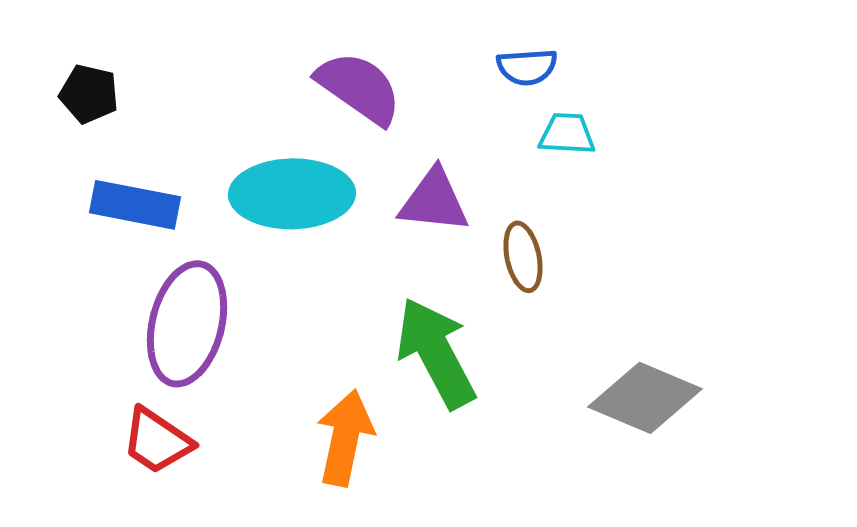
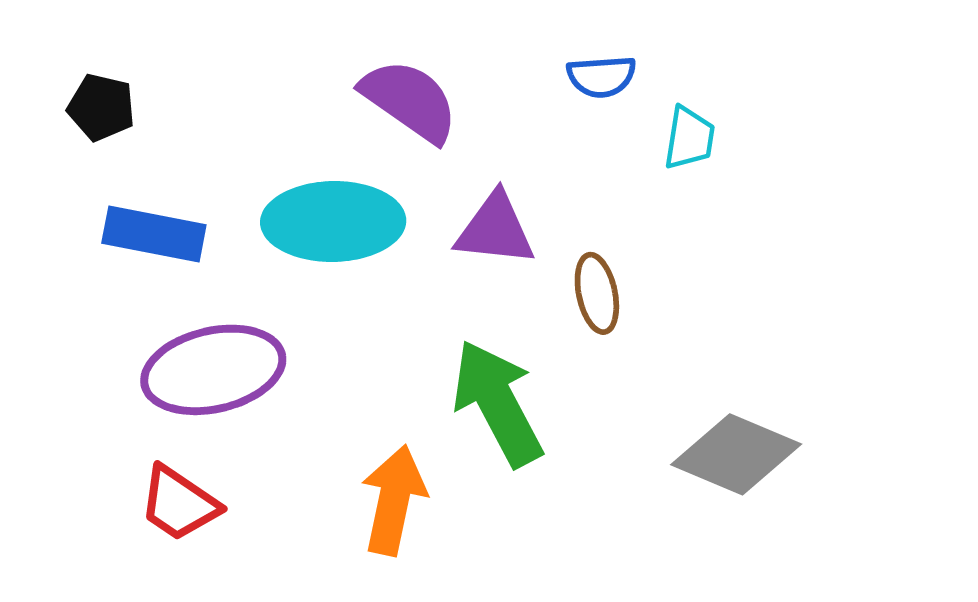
cyan trapezoid: (567, 134) -> (689, 138), moved, turned 96
purple ellipse: (187, 324) -> (213, 370), turned 63

